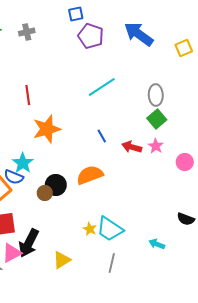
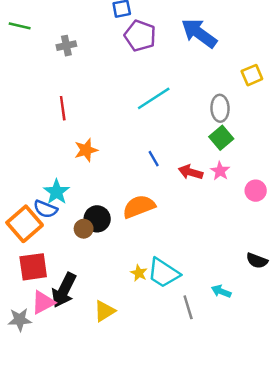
gray cross: (27, 32) -> (66, 46), moved
yellow square: (184, 48) -> (252, 75), moved
orange star: (47, 129) -> (86, 150), size x0.7
gray line: (112, 263) -> (188, 307), moved, turned -30

